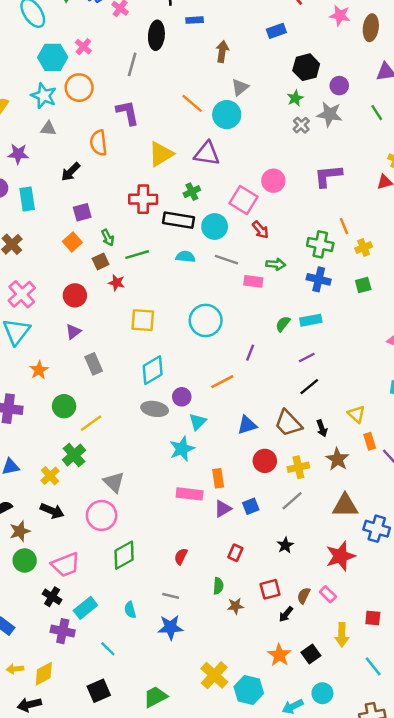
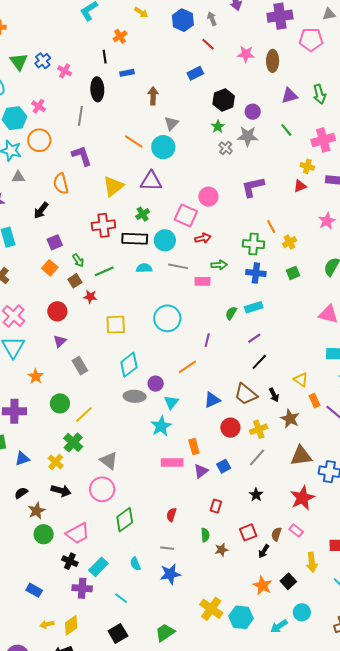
red arrow: (260, 230) -> (203, 238), turned -56

